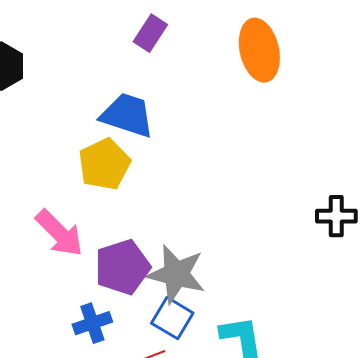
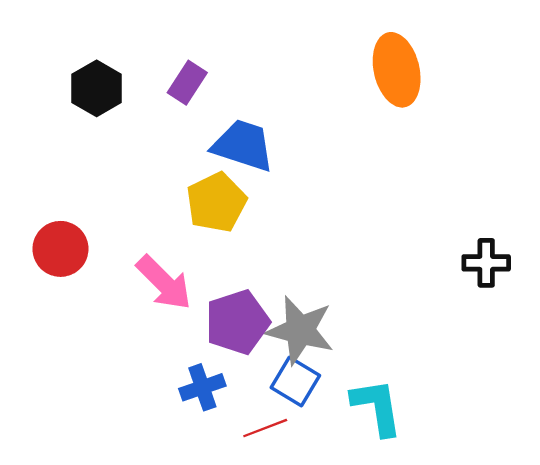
purple rectangle: (150, 33) -> (187, 83), moved

